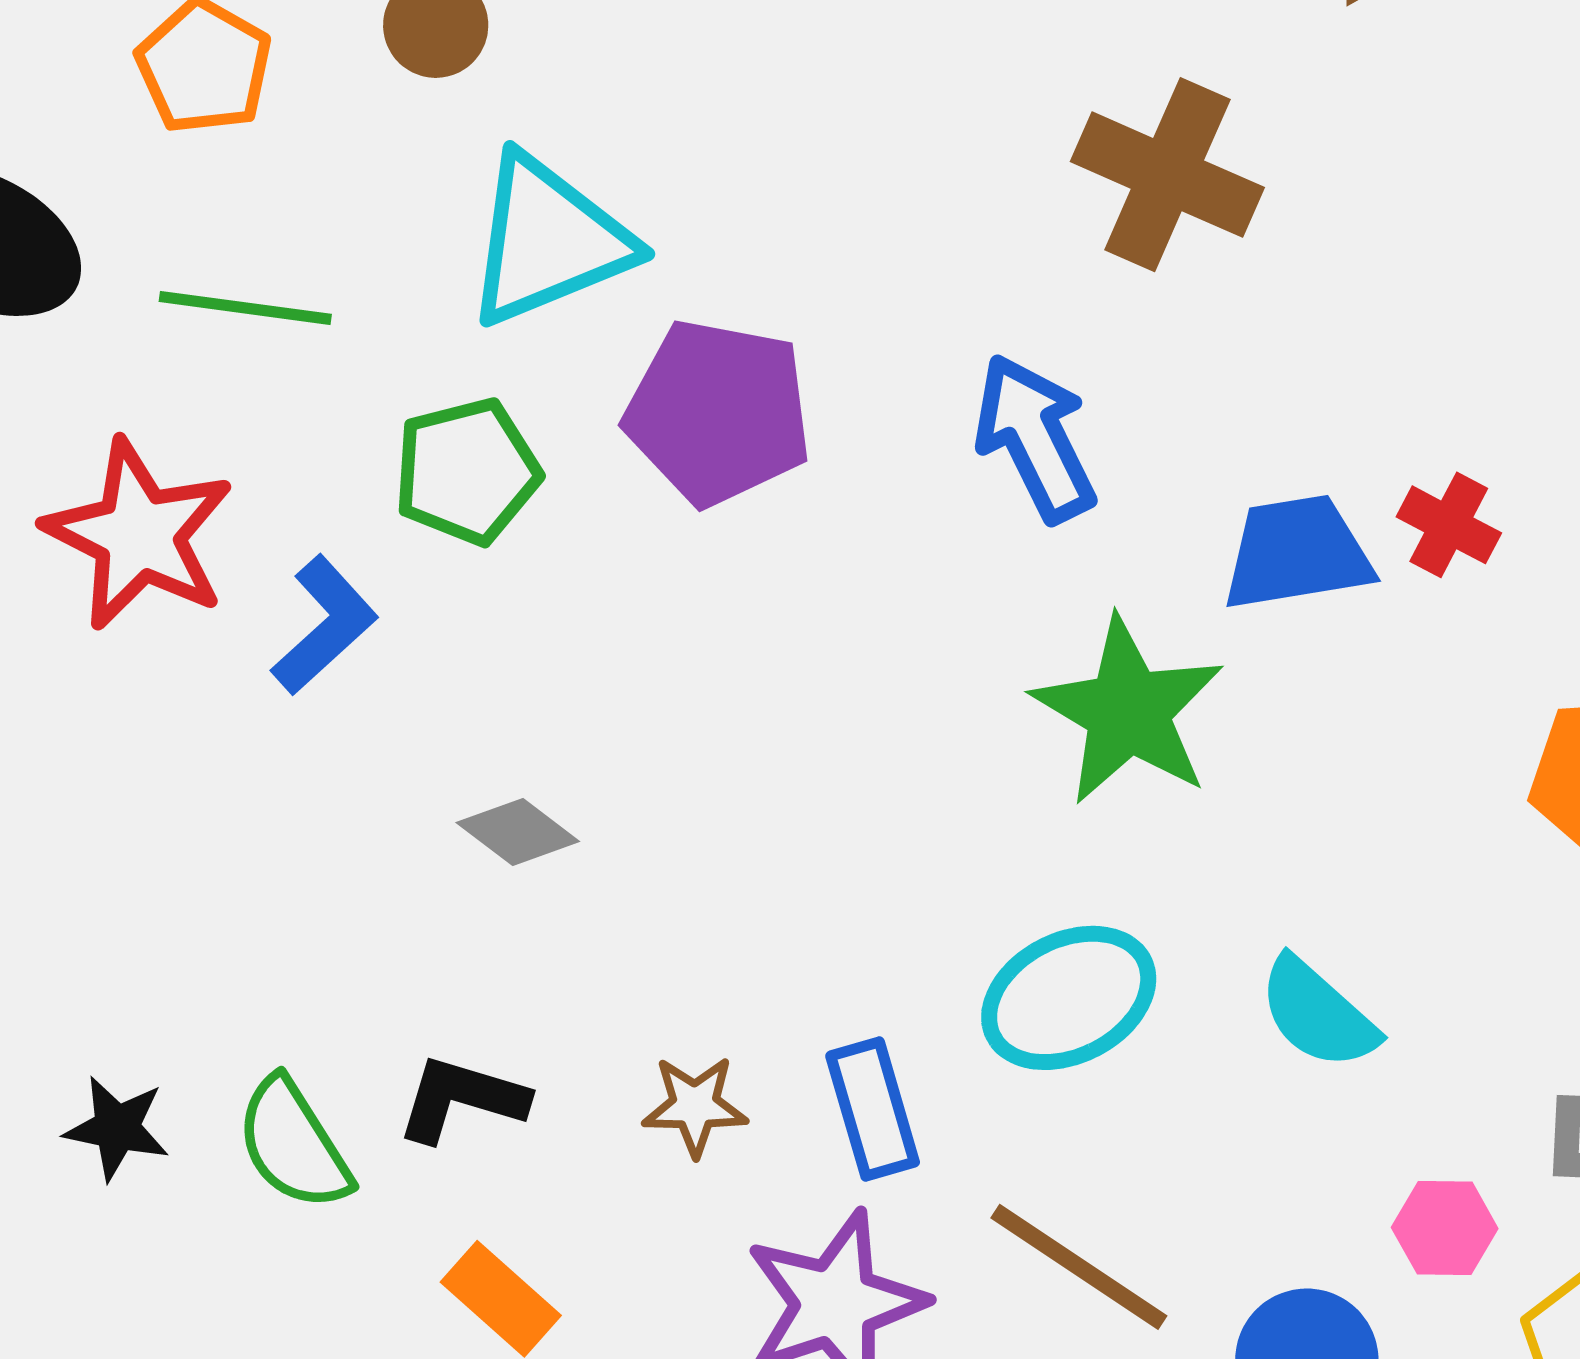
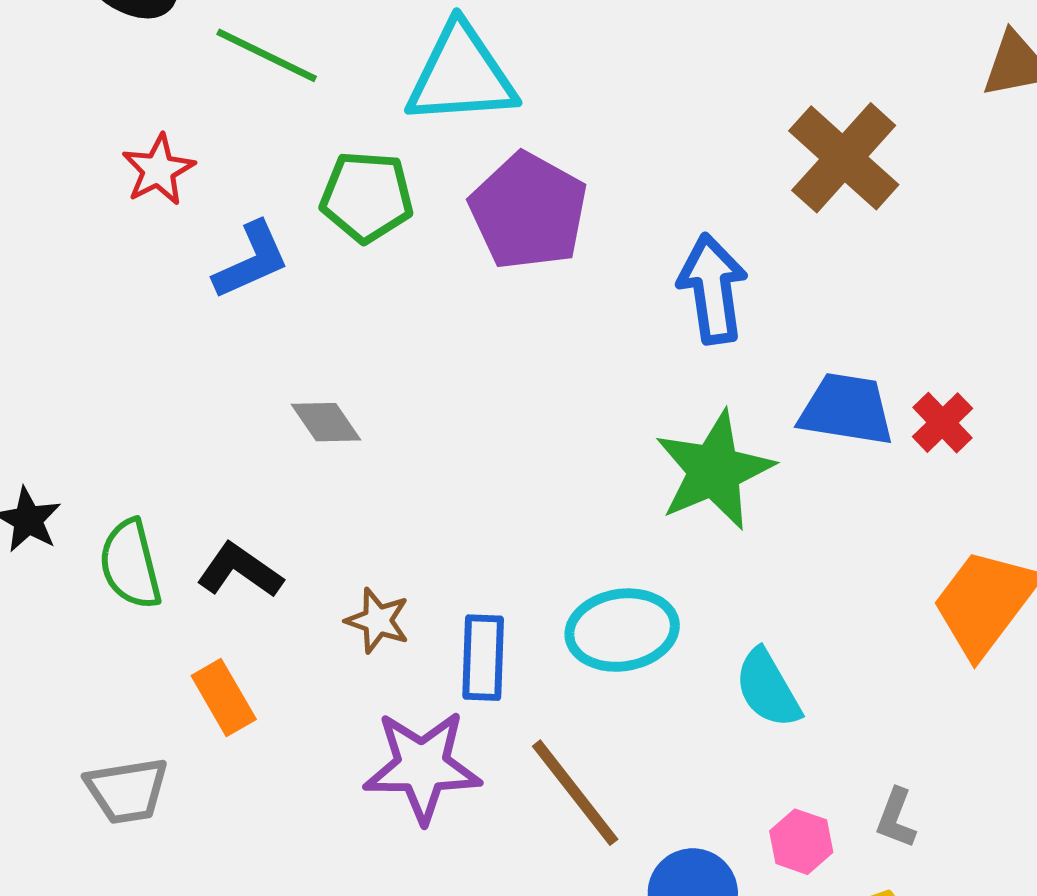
red star: (139, 535) -> (158, 170), size x0.6

